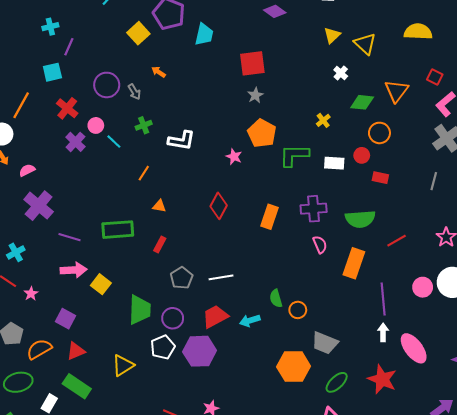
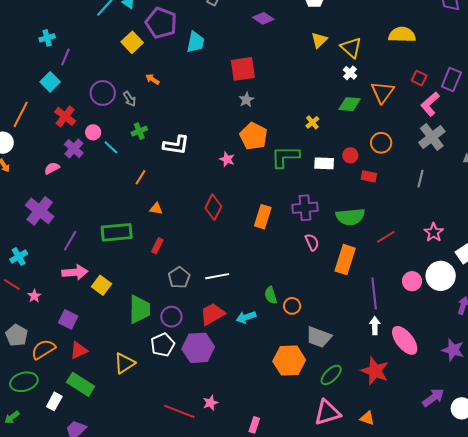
cyan square: (52, 72) -> (50, 82), turned -30
white cross: (341, 73) -> (350, 73), moved
orange circle: (379, 133) -> (381, 143), moved
pink semicircle: (27, 170) -> (52, 168), moved
purple line: (70, 237) -> (70, 241), turned -75

